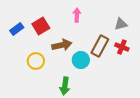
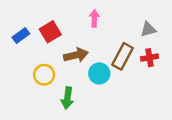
red cross: (122, 47) -> (150, 58), turned -32
green arrow: (65, 86) -> (67, 98), moved

